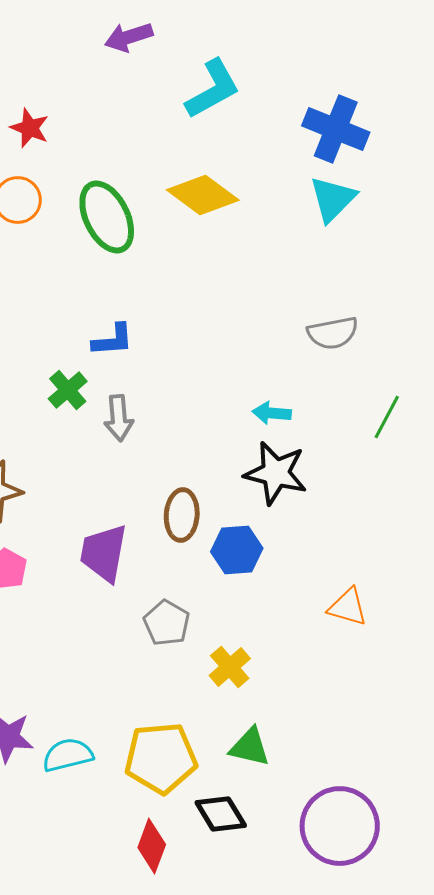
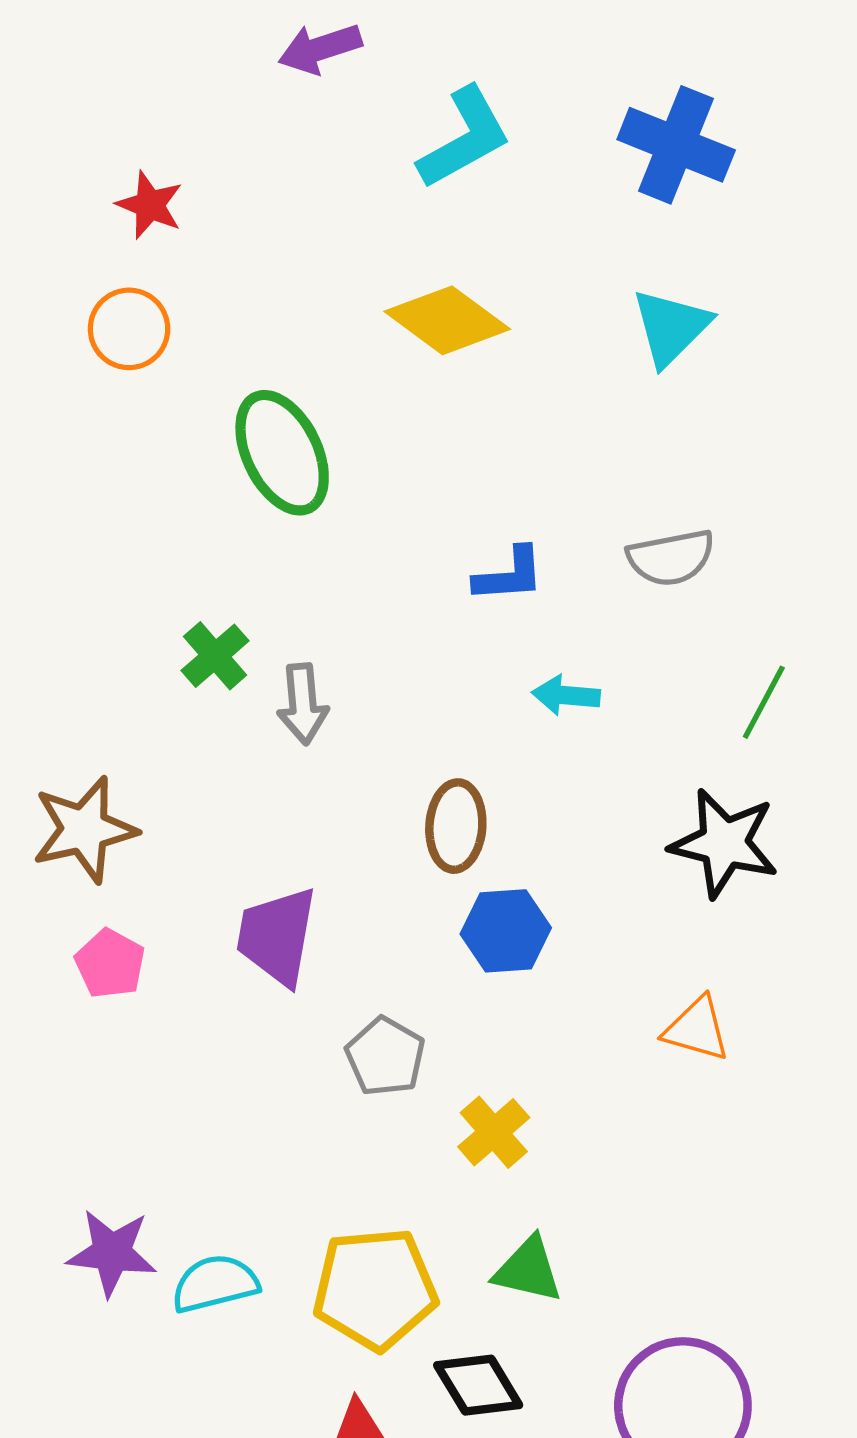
blue cross: (336, 129) -> (676, 145), moved
green ellipse: (107, 217) -> (282, 453), moved
blue L-shape: (113, 340) -> (509, 575), moved
black star: (276, 473) -> (724, 843), moved
brown ellipse: (182, 515) -> (456, 826), moved

